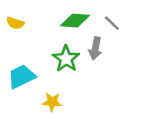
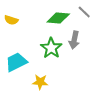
gray line: (112, 23) -> (84, 12), moved

